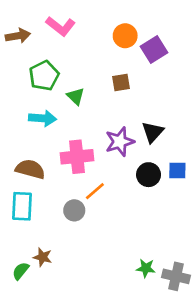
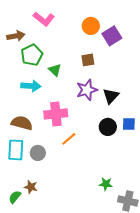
brown arrow: (18, 36) -> (16, 36), moved
purple star: (120, 142) -> (87, 90), moved
gray circle: (74, 210) -> (38, 153), moved
green star: (146, 268) -> (106, 184), moved

